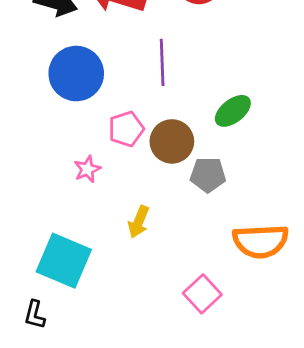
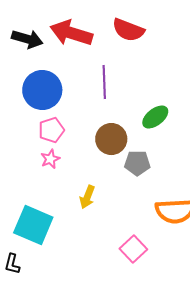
pink pentagon: (126, 129) -> (51, 130), moved

